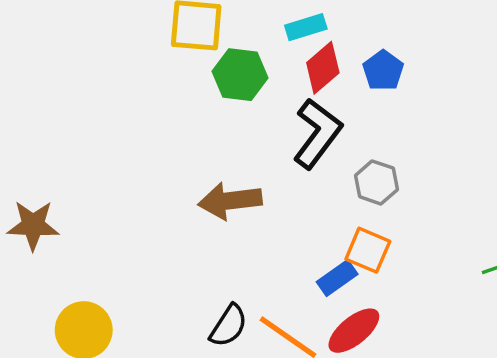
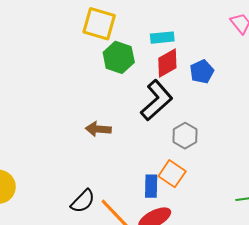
brown arrow: (230, 201) -> (98, 129), size x0.7
blue rectangle: (337, 278) -> (151, 186), turned -65

